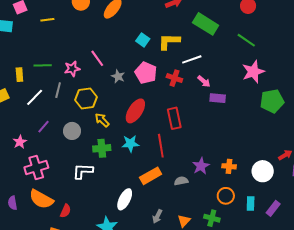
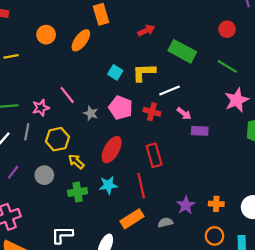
white L-shape: (83, 171) -> (62, 235), moved

